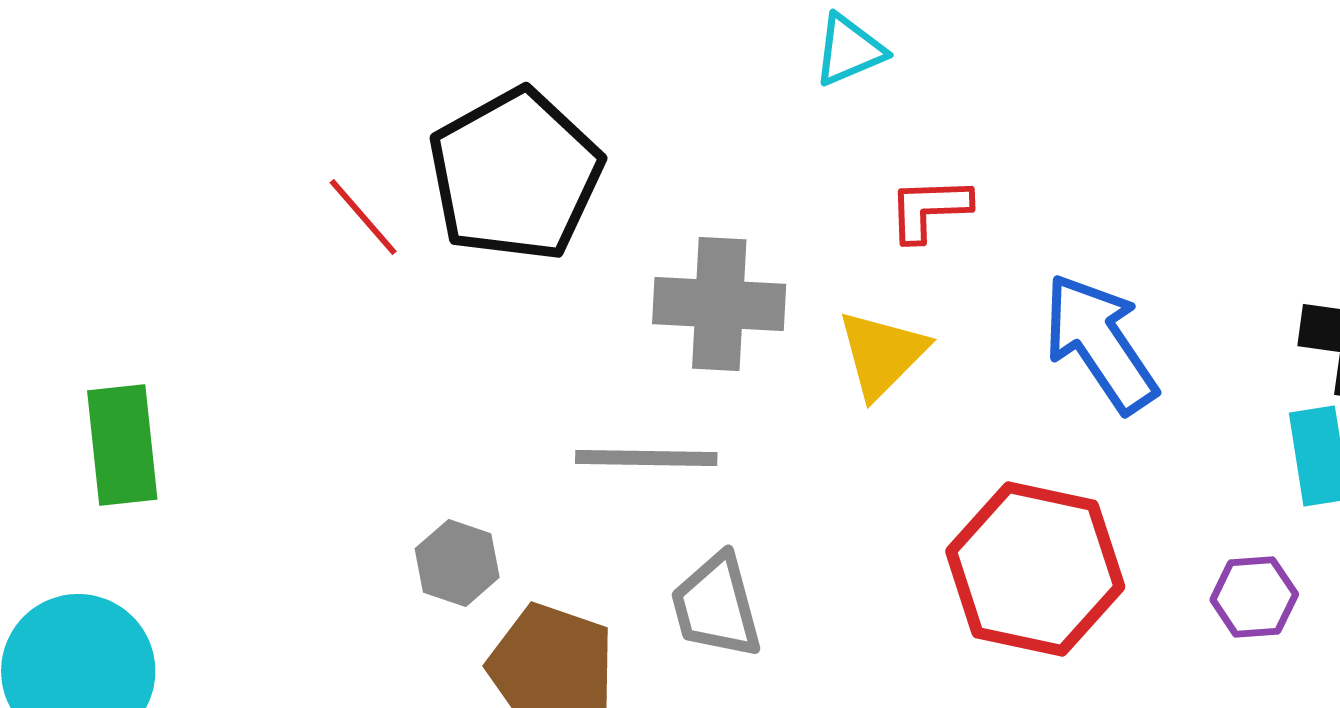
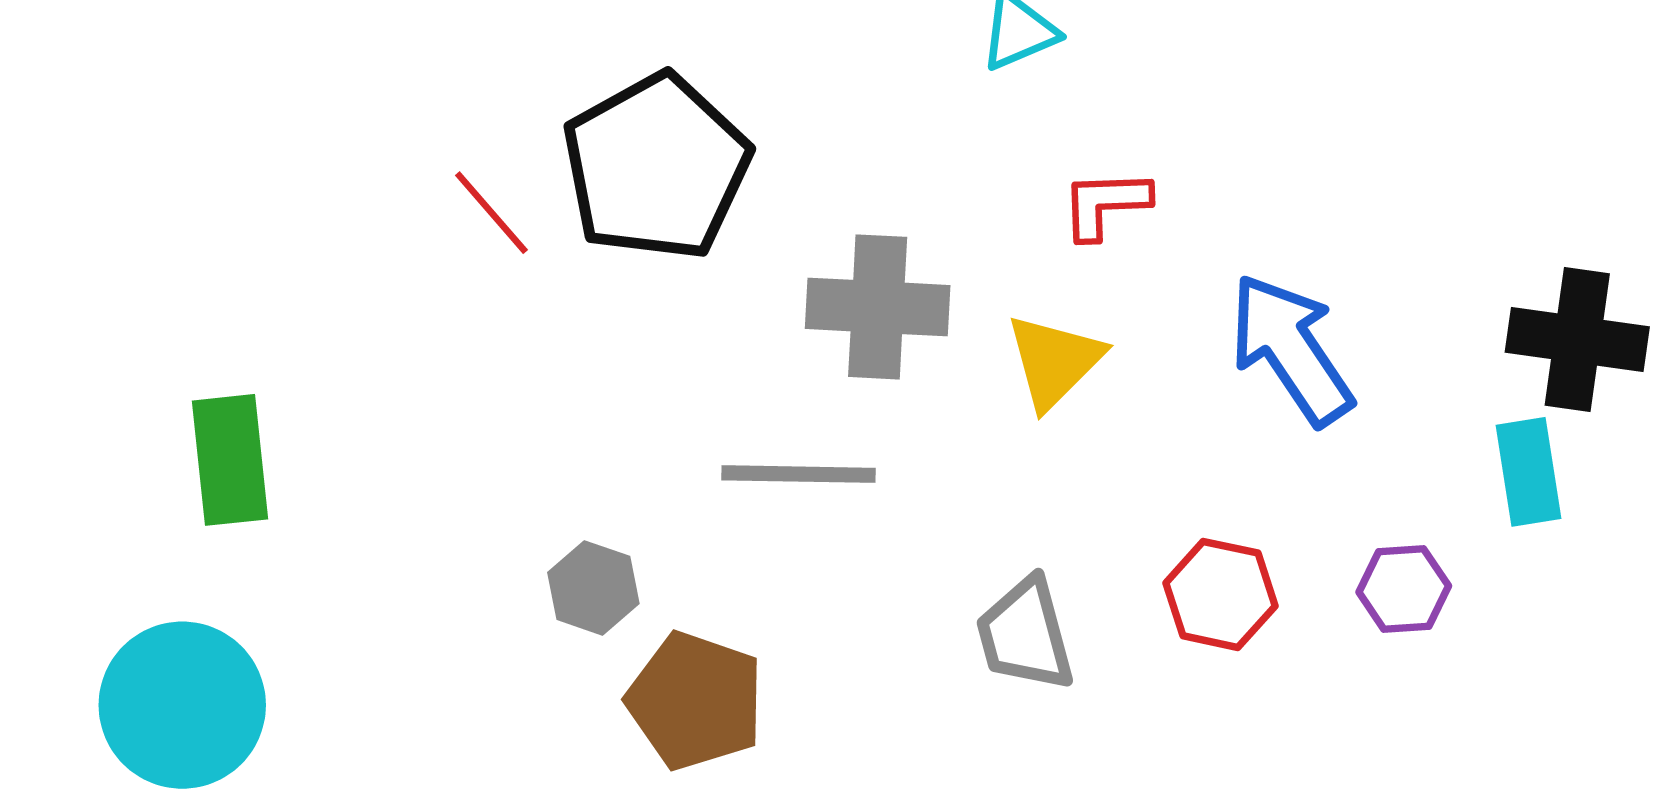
red hexagon: (1035, 569) -> (1220, 594), size x0.6
purple hexagon: (1254, 597) -> (1404, 589), moved
gray trapezoid: (716, 606) -> (1025, 635), moved

